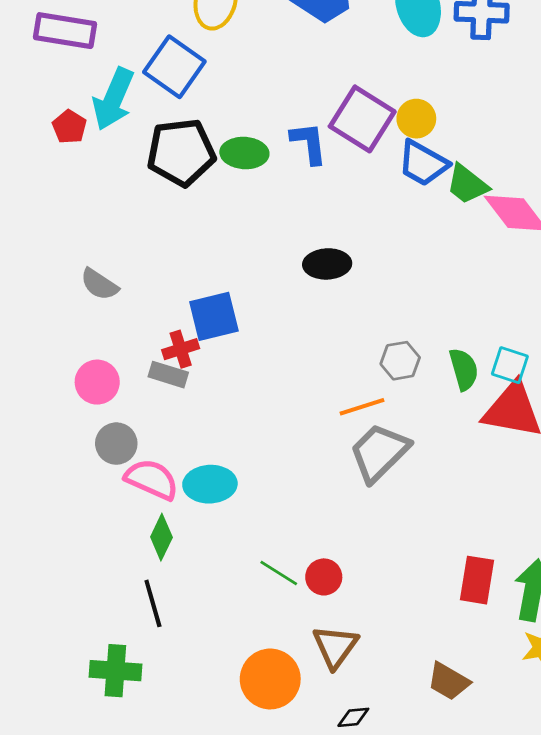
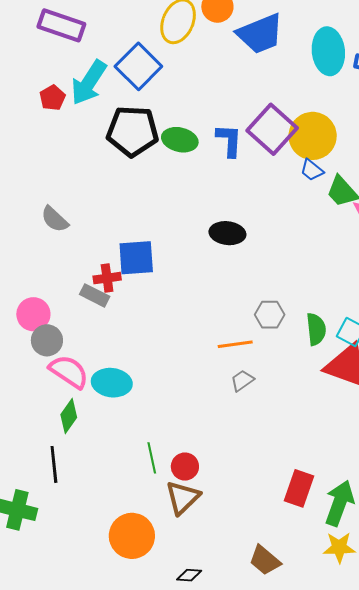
yellow circle: (416, 119) -> (313, 136), size x1.6
blue trapezoid: (423, 163) -> (312, 170), size x0.6
pink circle: (97, 382) -> (33, 314), moved
gray trapezoid: (379, 452) -> (242, 381), size x0.5
green line: (279, 573) -> (152, 458), turned 36
brown triangle: (335, 647) -> (183, 497), moved

